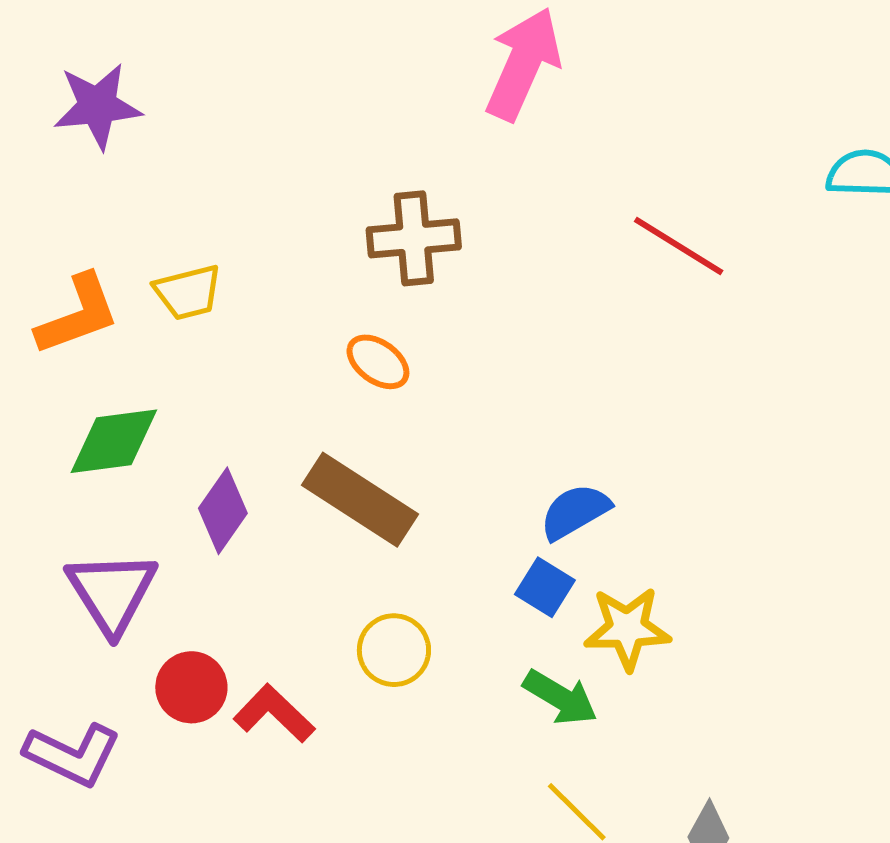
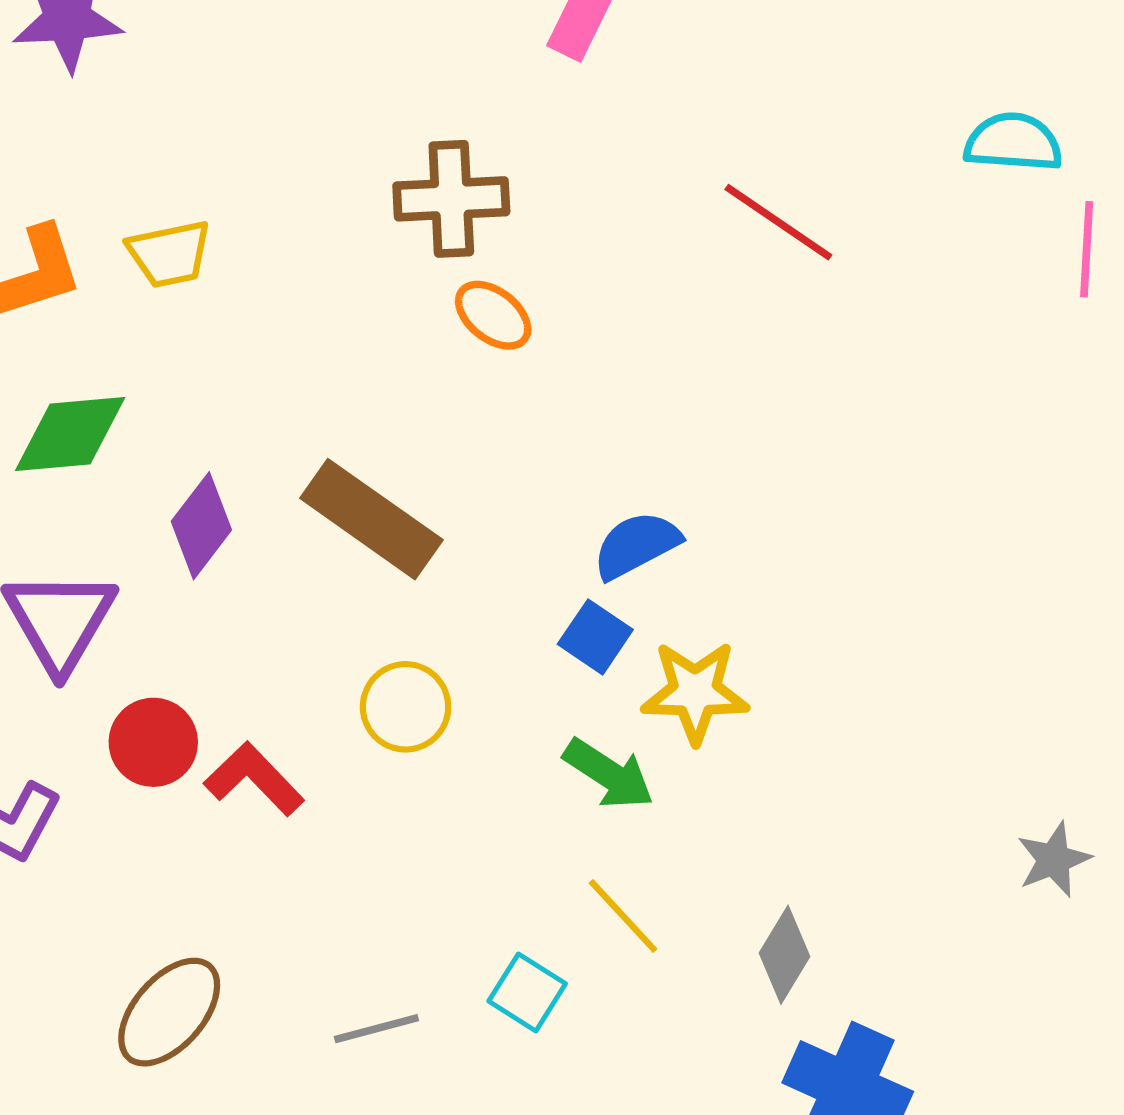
orange ellipse: (378, 362) -> (493, 315), moved

